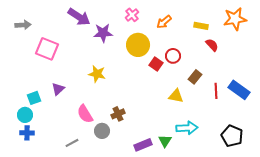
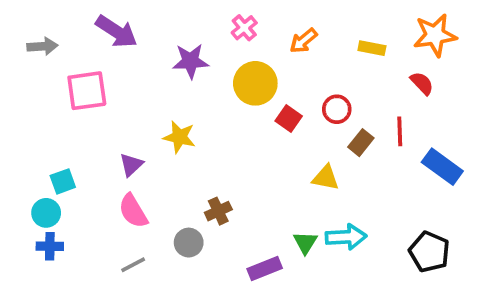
purple arrow: (79, 17) -> (116, 31), moved
red semicircle: (212, 45) -> (422, 83), moved
pink square: (47, 49) -> (87, 91), turned -30
red circle: (173, 56) -> (337, 109), moved
purple triangle: (58, 89) -> (131, 165), moved
red line: (216, 91) -> (400, 131), moved
pink semicircle: (85, 114) -> (133, 211), moved
green triangle: (165, 141) -> (305, 243), moved

